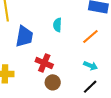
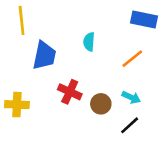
brown circle: (53, 82) -> (101, 104), moved

